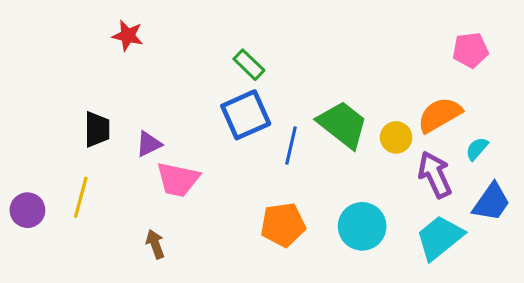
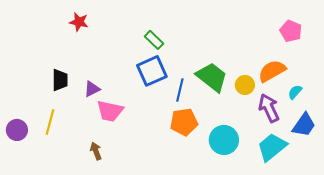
pink pentagon: (470, 50) -> (291, 31), turned 30
orange pentagon: (283, 225) -> (184, 122), moved

